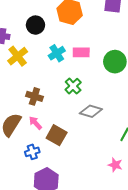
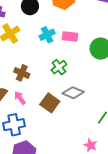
brown square: (57, 135) -> (50, 103), moved
blue cross: (32, 152) -> (14, 125), size x1.5

